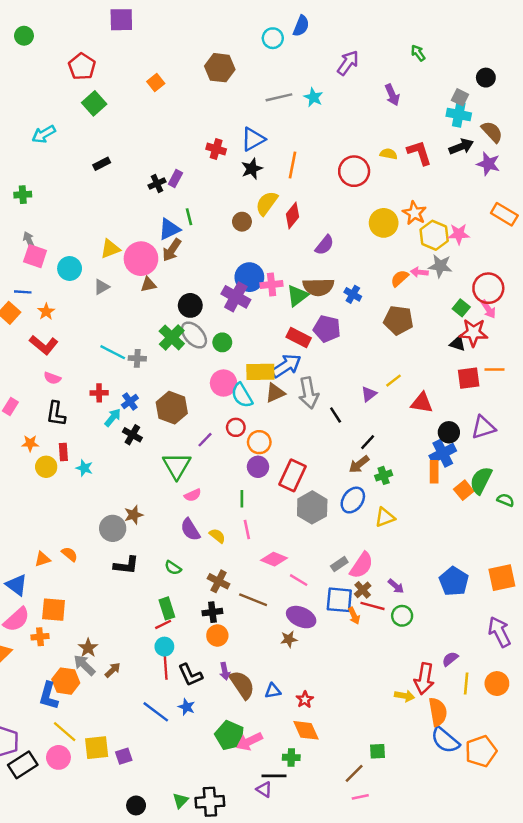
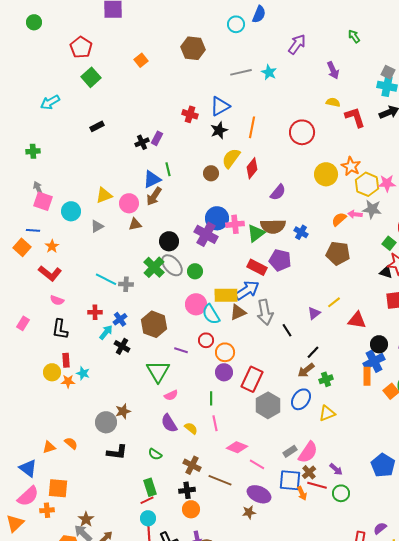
yellow semicircle: (389, 154) -> (333, 102), moved
pink circle: (141, 259) -> (129, 203), size x0.7
purple line: (205, 440) -> (181, 350), turned 64
orange star: (30, 443) -> (68, 381), moved

